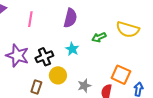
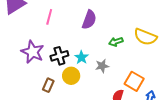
cyan star: (72, 49) -> (81, 57), moved
gray star: (84, 86) -> (102, 66), moved

